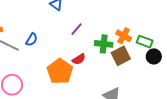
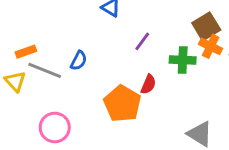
brown square: (121, 56) -> (206, 26), moved
red semicircle: (79, 59) -> (148, 84), turned -32

